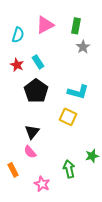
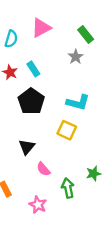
green rectangle: (76, 26) -> (86, 34), moved, turned -49
gray star: (83, 47) -> (76, 57), moved
pink semicircle: (30, 152) -> (43, 169), moved

